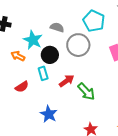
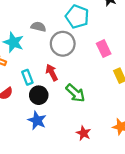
black circle: (50, 55) -> (39, 95), moved
red arrow: (67, 81) -> (52, 73), moved, turned -77

